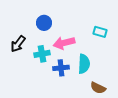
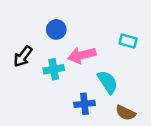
cyan semicircle: (84, 64) -> (108, 82), turned -36
blue cross: (61, 68) -> (84, 104), moved

